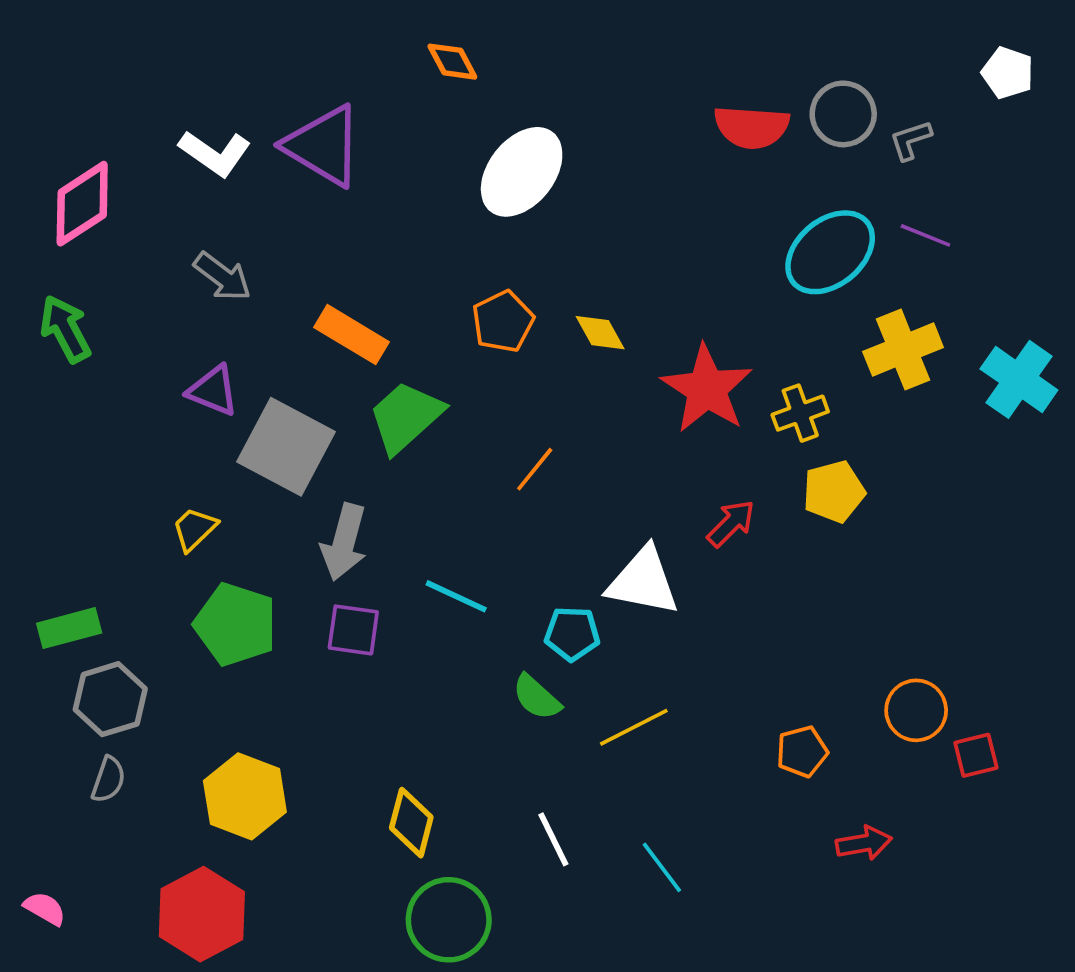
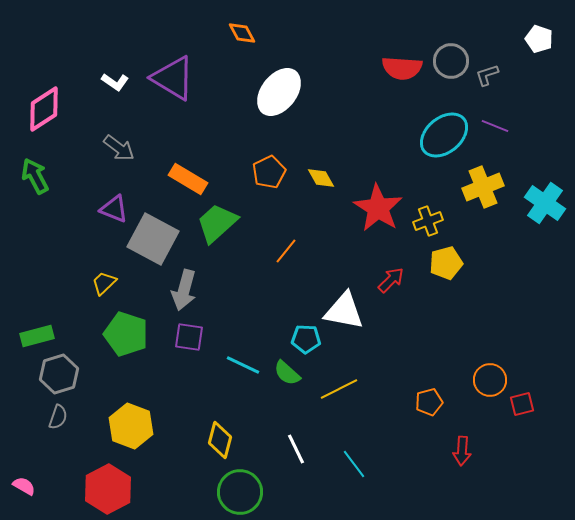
white L-shape: (215, 153) -> (115, 82), size x0.7
cyan line: (456, 596) -> (243, 365), moved
red arrow: (864, 843) -> (462, 451), turned 104

